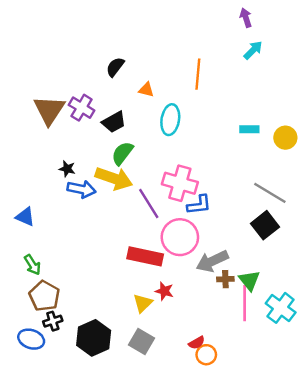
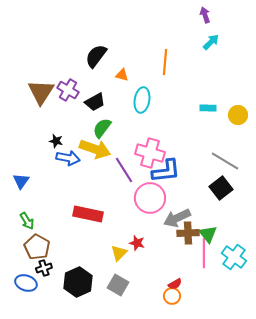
black semicircle: (115, 67) -> (96, 56), size x1.4
blue L-shape: (199, 205) -> (166, 171), size x1.4
blue triangle: (25, 217) -> (21, 181), turned 42
red rectangle: (145, 256) -> (88, 214), moved
brown cross: (225, 279) -> (188, 233), size x1.5
red semicircle: (197, 343) -> (175, 284), moved

